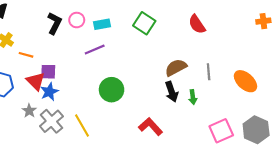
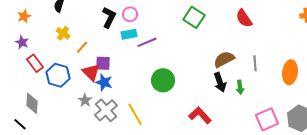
cyan rectangle: (102, 24) -> (129, 34), moved
orange line: (26, 55) -> (82, 47), turned -64
orange ellipse: (245, 81) -> (290, 72), turned 55
blue star: (49, 92) -> (104, 82), turned -30

